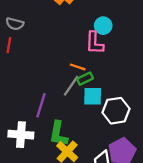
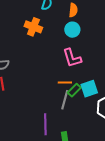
cyan circle: (103, 26) -> (72, 30), moved
cyan square: (93, 96) -> (89, 89), moved

